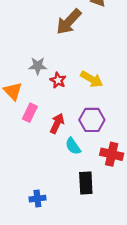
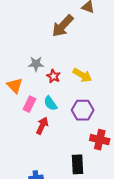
red arrow: (57, 123) -> (42, 126), moved
cyan semicircle: (73, 146) -> (50, 103), moved

